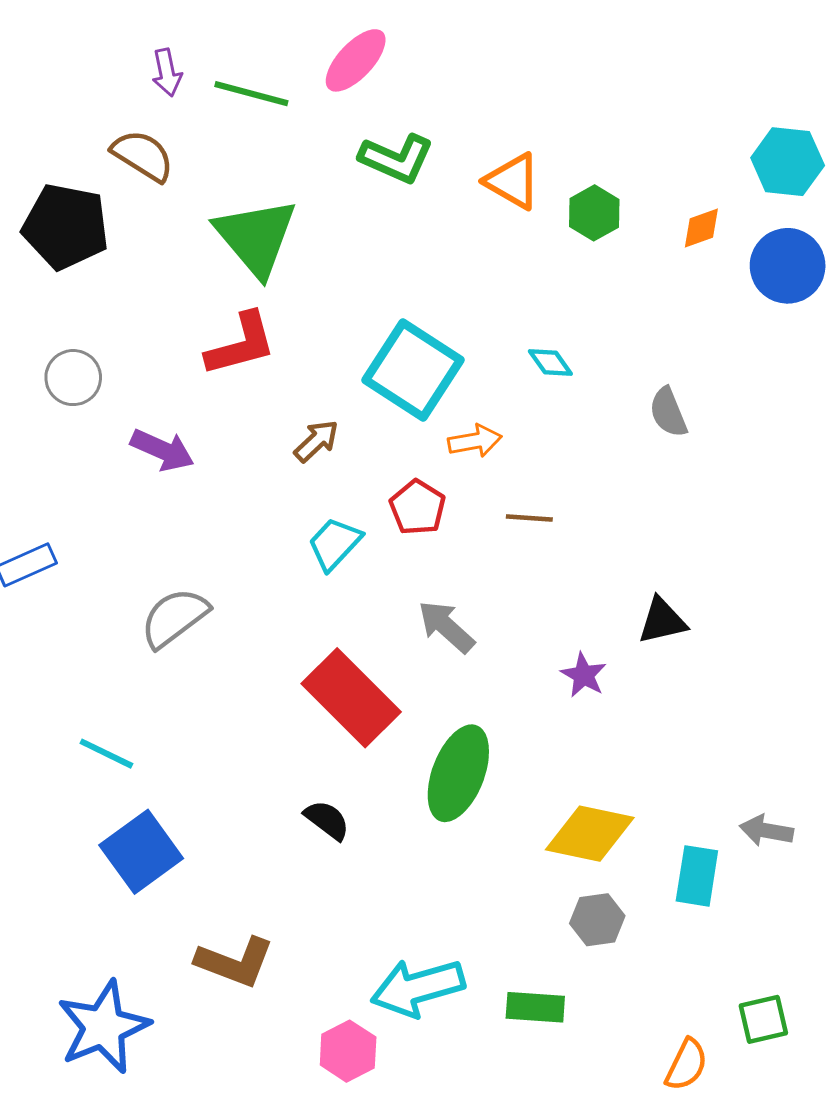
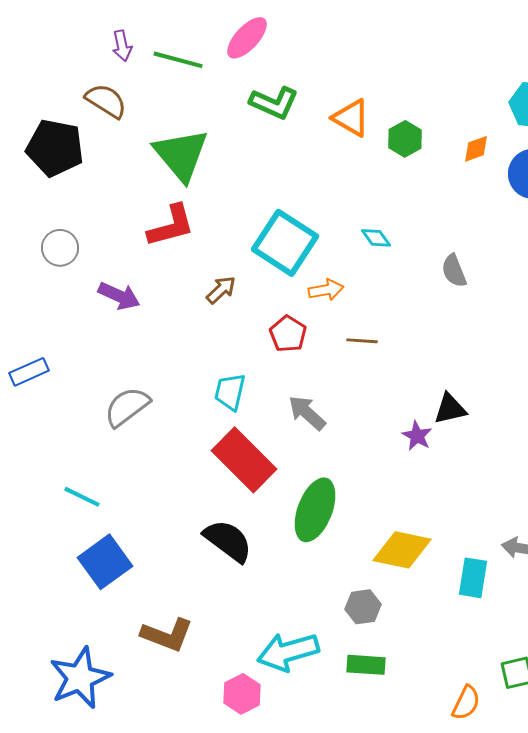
cyan trapezoid: (334, 544) -> (230, 392), moved, turned -30
purple star: (584, 675) -> (417, 436), moved
black semicircle: (327, 820) -> (228, 541), size x1.6
gray hexagon: (597, 920) -> (363, 607), moved

